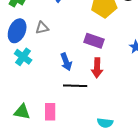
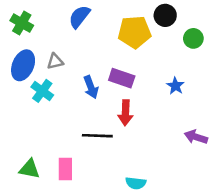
cyan cross: (23, 57) -> (42, 91), moved
blue arrow: (66, 62) -> (91, 87), moved

